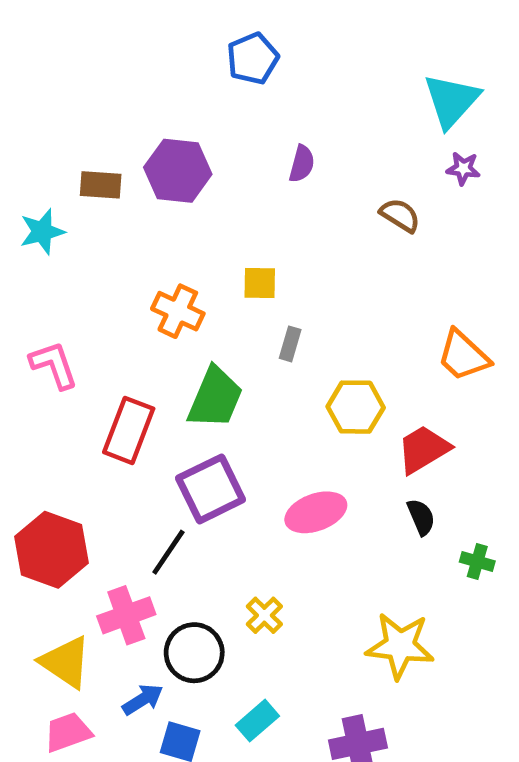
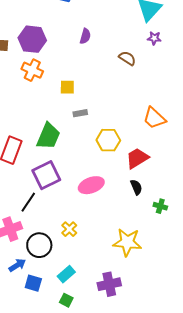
orange cross: (178, 311) -> (32, 70), moved
gray rectangle: (290, 344) -> (80, 113), turned 64

